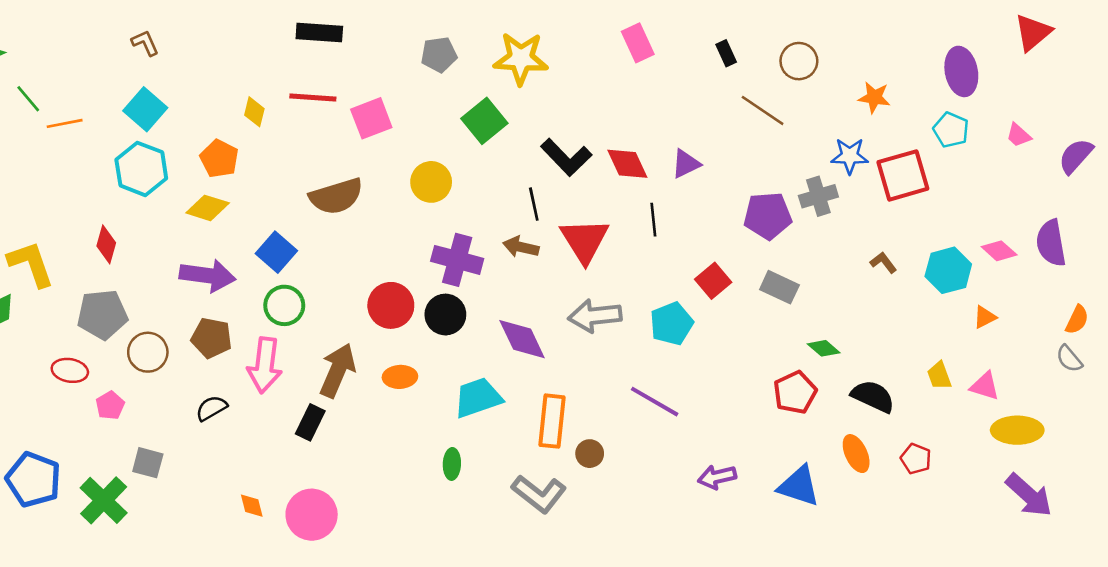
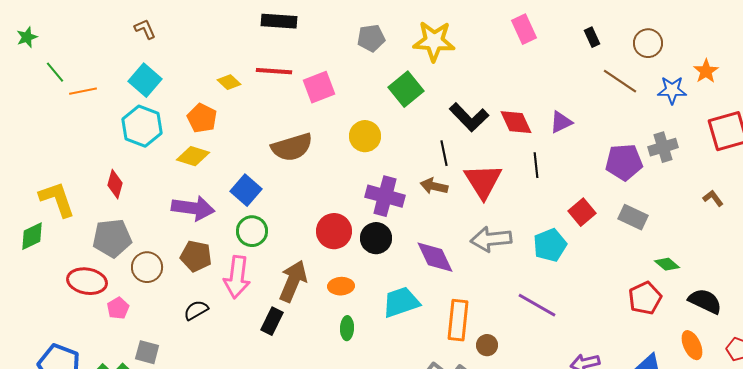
orange star: (874, 97) -> (706, 71), turned 30
yellow diamond: (254, 112) -> (229, 82), turned -60
blue star: (850, 156) -> (672, 90), moved
red ellipse: (70, 370) -> (87, 281), size x1.4
green ellipse: (452, 464) -> (347, 328), moved

